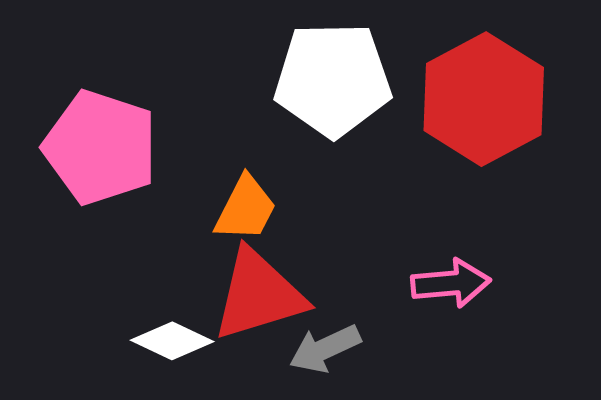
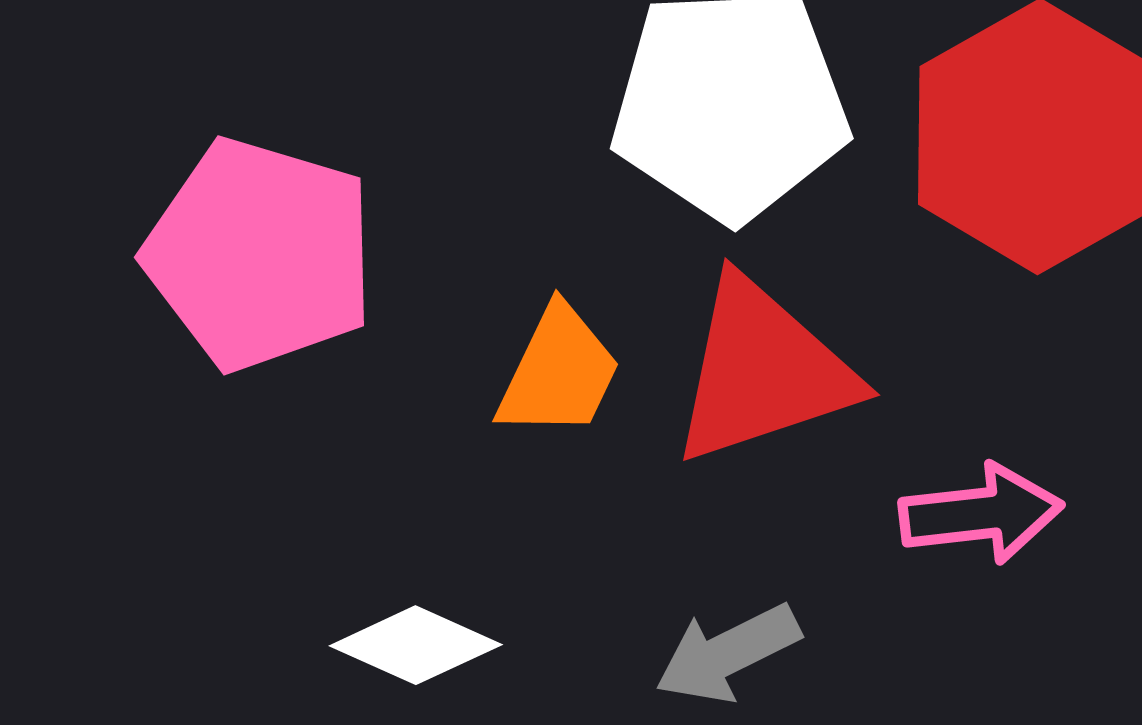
red triangle: (259, 295) -> (763, 371), moved

